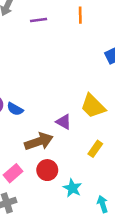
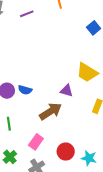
red circle: (47, 170) -> (66, 152), moved
cyan star: (72, 188) -> (89, 158), moved

